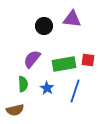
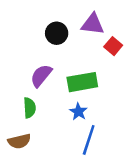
red square: (88, 60) -> (113, 46), moved, turned 32
blue star: (47, 88) -> (78, 112), moved
blue line: (75, 91) -> (89, 140), moved

